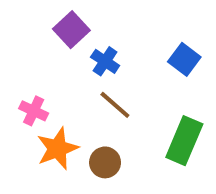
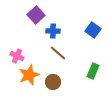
blue cross: (105, 61) -> (53, 31), turned -32
green rectangle: (184, 141) -> (93, 71), size x0.7

